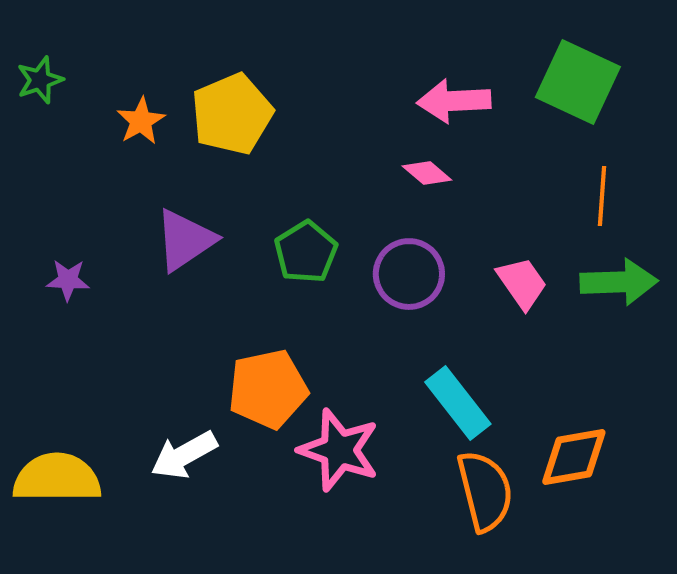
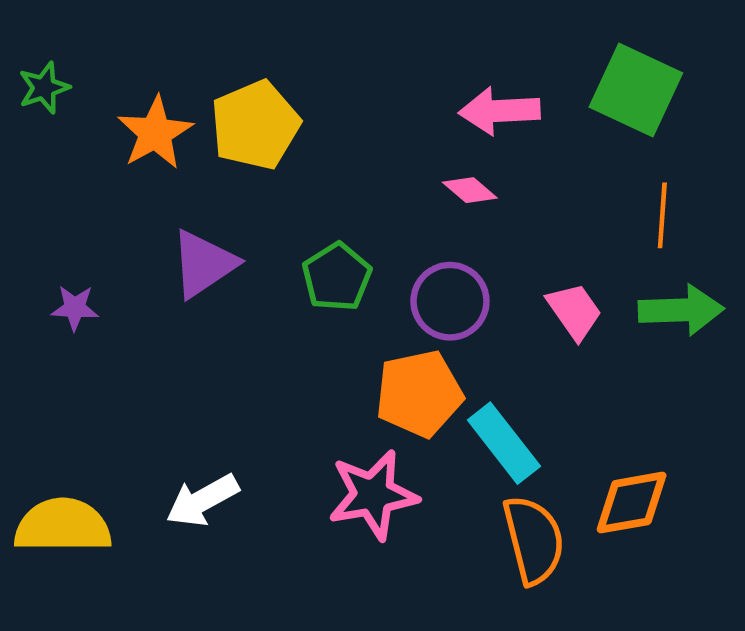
orange star: (141, 121) -> (155, 133), size x1.4
orange pentagon: (268, 389) -> (419, 394), moved
pink star: (339, 450) -> (373, 495), turned -30

